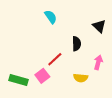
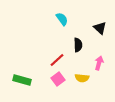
cyan semicircle: (51, 17) -> (62, 19), moved
pink square: (42, 76) -> (58, 79), moved

